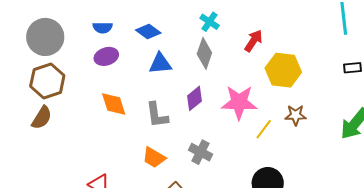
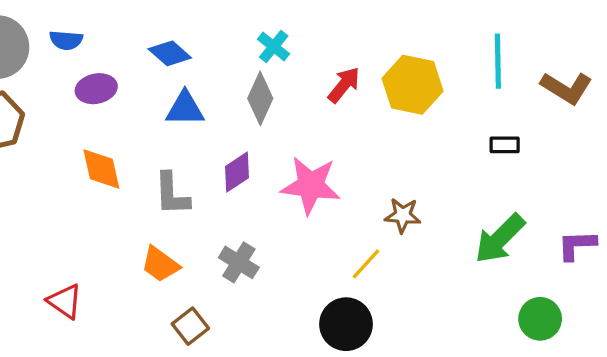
blue semicircle: (103, 28) -> (66, 40), moved
yellow hexagon: (283, 70) -> (413, 85), moved
yellow line: (264, 129) -> (366, 264), moved

